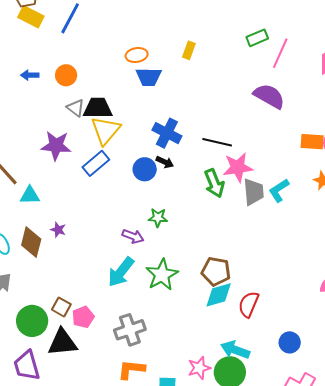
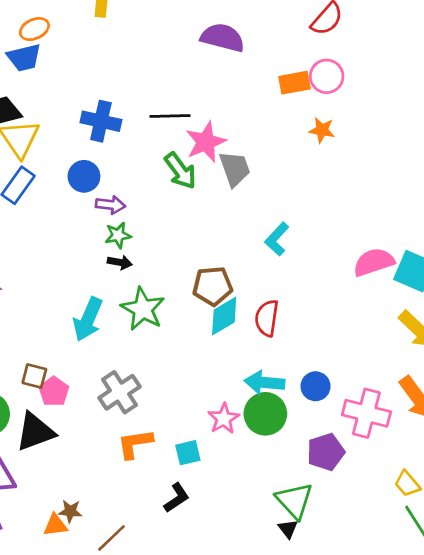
blue trapezoid: (149, 77) -> (24, 58), moved
black arrow: (165, 162) -> (120, 262), moved
cyan L-shape: (279, 190) -> (277, 239), moved
purple arrow: (133, 236) -> (110, 205), moved
brown square: (61, 307) -> (34, 376), moved
blue circle: (290, 342) -> (316, 386), moved

